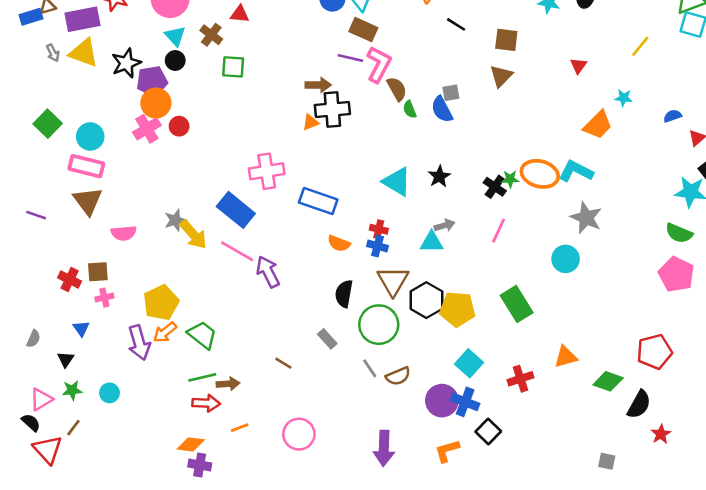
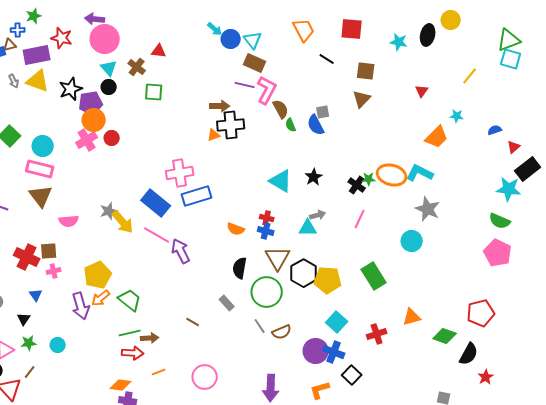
blue rectangle: (318, 201) -> (197, 196), moved, turned -36
red cross: (70, 280) -> (27, 257), size x1.4

